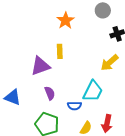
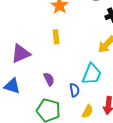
purple triangle: (40, 66) -> (21, 54), moved
blue semicircle: (74, 106) -> (74, 90), turned -96

